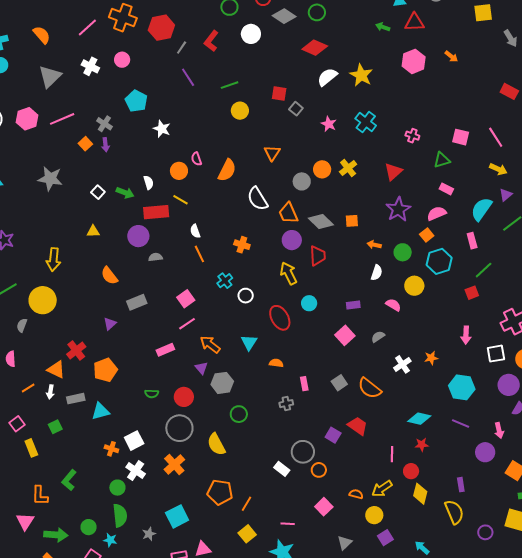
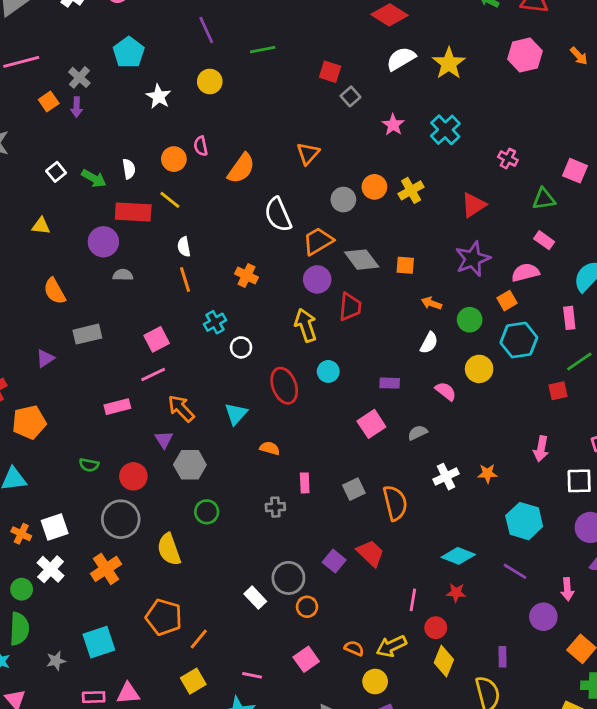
yellow circle: (240, 111) -> (210, 82), moved
orange trapezoid: (288, 213) -> (318, 241), turned 75
orange semicircle: (370, 388) -> (395, 503), turned -150

